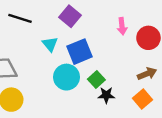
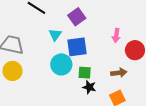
brown arrow: (147, 74) -> (119, 73), moved
green square: (96, 80) -> (85, 73), turned 32

